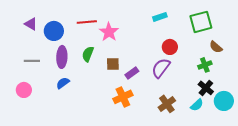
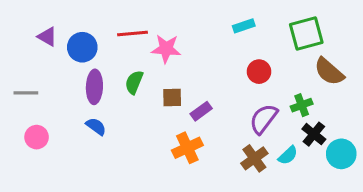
pink star: (109, 32) -> (166, 49), turned -30
brown semicircle: (216, 47) -> (329, 72), size x1.5
gray line: (32, 61) -> (26, 93), moved
green cross: (205, 65) -> (302, 105), moved
purple semicircle: (161, 68) -> (264, 119), moved
blue semicircle: (63, 83) -> (96, 126), turned 72
cyan semicircle: (197, 105) -> (288, 155), moved

